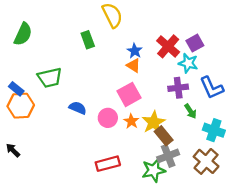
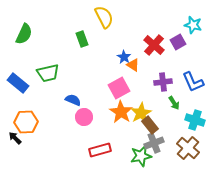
blue star: (135, 51) -> (124, 57), moved
cyan star: (188, 63) -> (193, 25), moved
orange triangle: (133, 65) -> (133, 65), moved
blue rectangle: (16, 89) -> (18, 83), size x1.5
orange hexagon: (21, 106) -> (26, 122), moved
pink circle: (108, 118) -> (84, 117), moved
orange star: (131, 121) -> (121, 112), size x1.6

